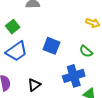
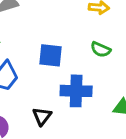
blue cross: (74, 76) -> (76, 91), moved, turned 35

